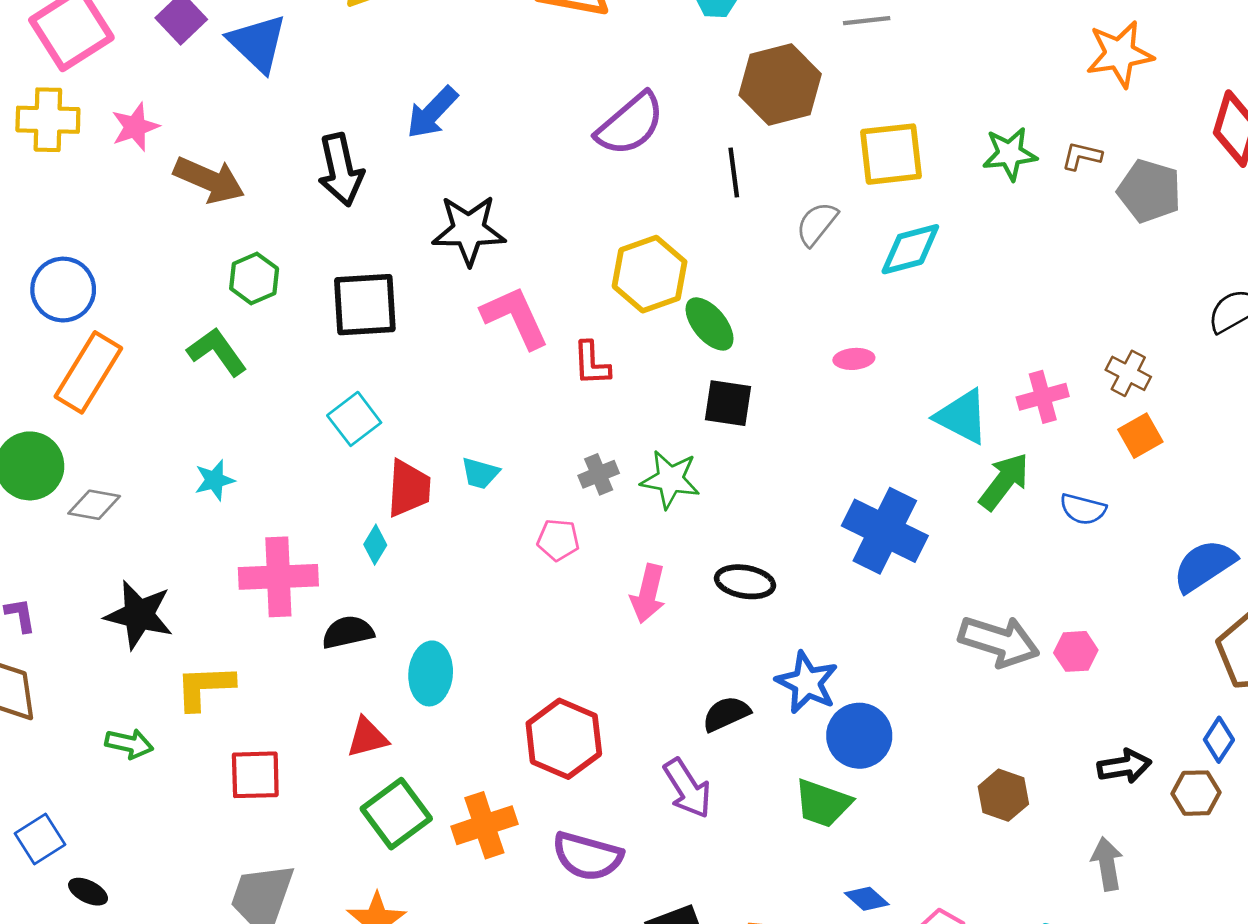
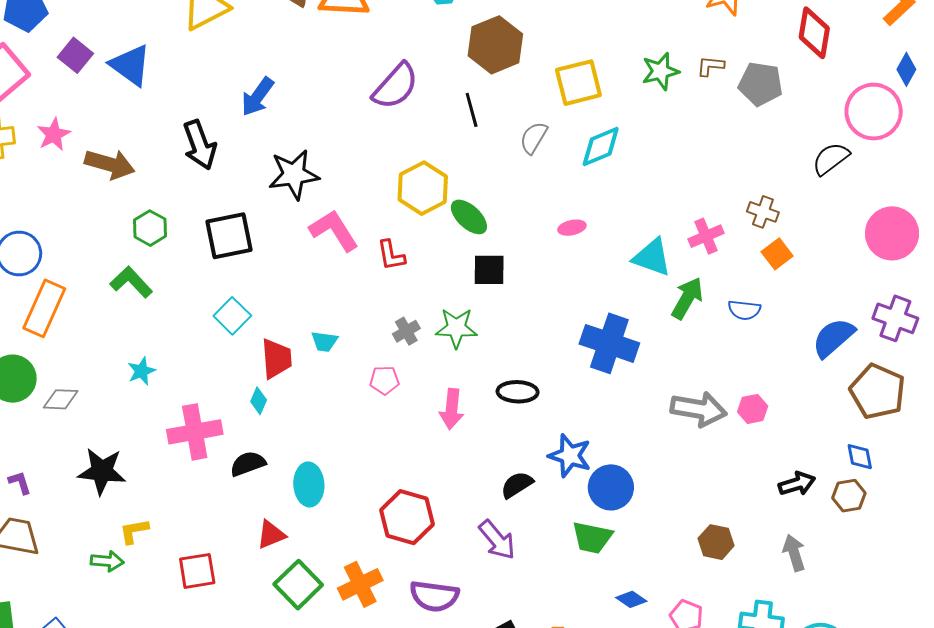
yellow L-shape: (205, 687) -> (134, 531), moved, size x0.7
blue diamond: (1219, 740) -> (860, 457), turned -36
brown hexagon: (1003, 795) -> (716, 542), moved

